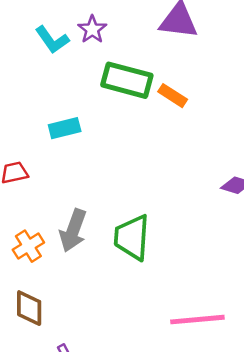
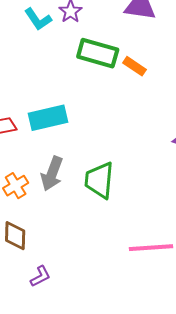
cyan rectangle: (65, 128) -> (48, 118), moved, size x1.5

